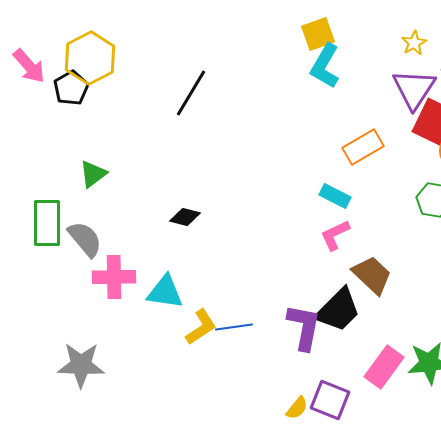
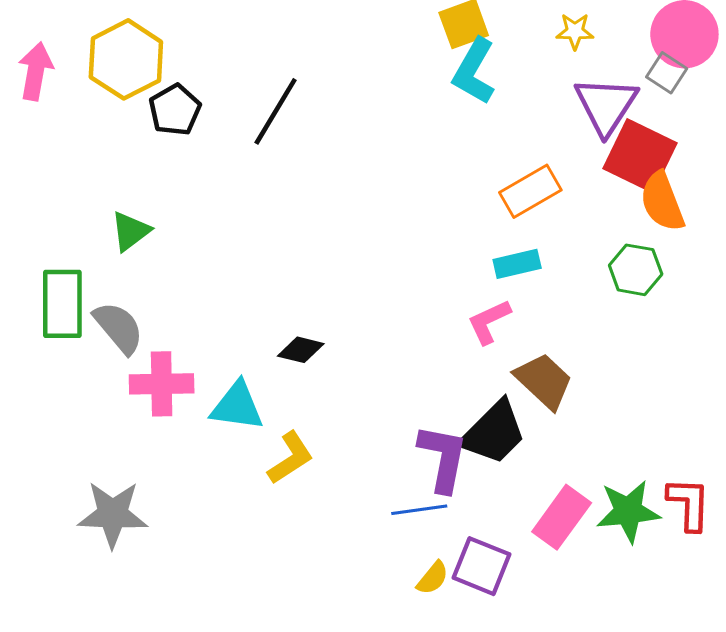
yellow star: (414, 43) -> (575, 31), moved, turned 30
pink arrow: (29, 66) -> (36, 71), turned -129
black pentagon: (71, 88) -> (175, 110), moved
cyan rectangle: (335, 196) -> (517, 264), moved, turned -40
black diamond: (185, 217) -> (301, 350), moved
blue line: (234, 327) -> (419, 510), moved

